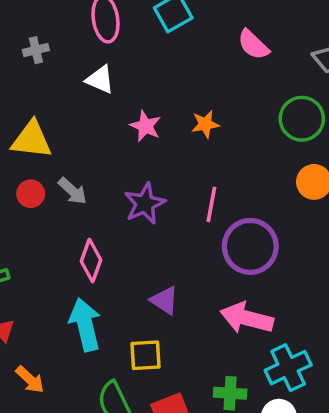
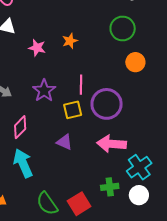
pink diamond: (91, 261) -> (20, 127), turned 35
yellow square: (145, 355) -> (73, 110), moved

